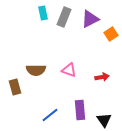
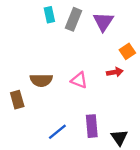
purple triangle: (90, 19) -> (103, 22), turned -30
orange square: (111, 34) -> (127, 51), moved
red arrow: (102, 77) -> (115, 72), moved

